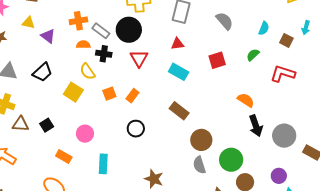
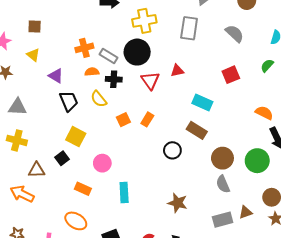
yellow triangle: (28, 23) -> (33, 55), turned 32
purple triangle: (48, 36) -> (56, 76), moved
red triangle: (177, 44) -> (177, 71), moved
black trapezoid: (42, 72) -> (69, 101), moved, turned -65
cyan rectangle: (179, 72) -> (202, 103), moved
yellow square: (73, 92) -> (76, 137), moved
brown triangle: (21, 124) -> (37, 170), moved
black circle: (136, 129) -> (172, 150), moved
green circle: (231, 160) -> (257, 161), moved

